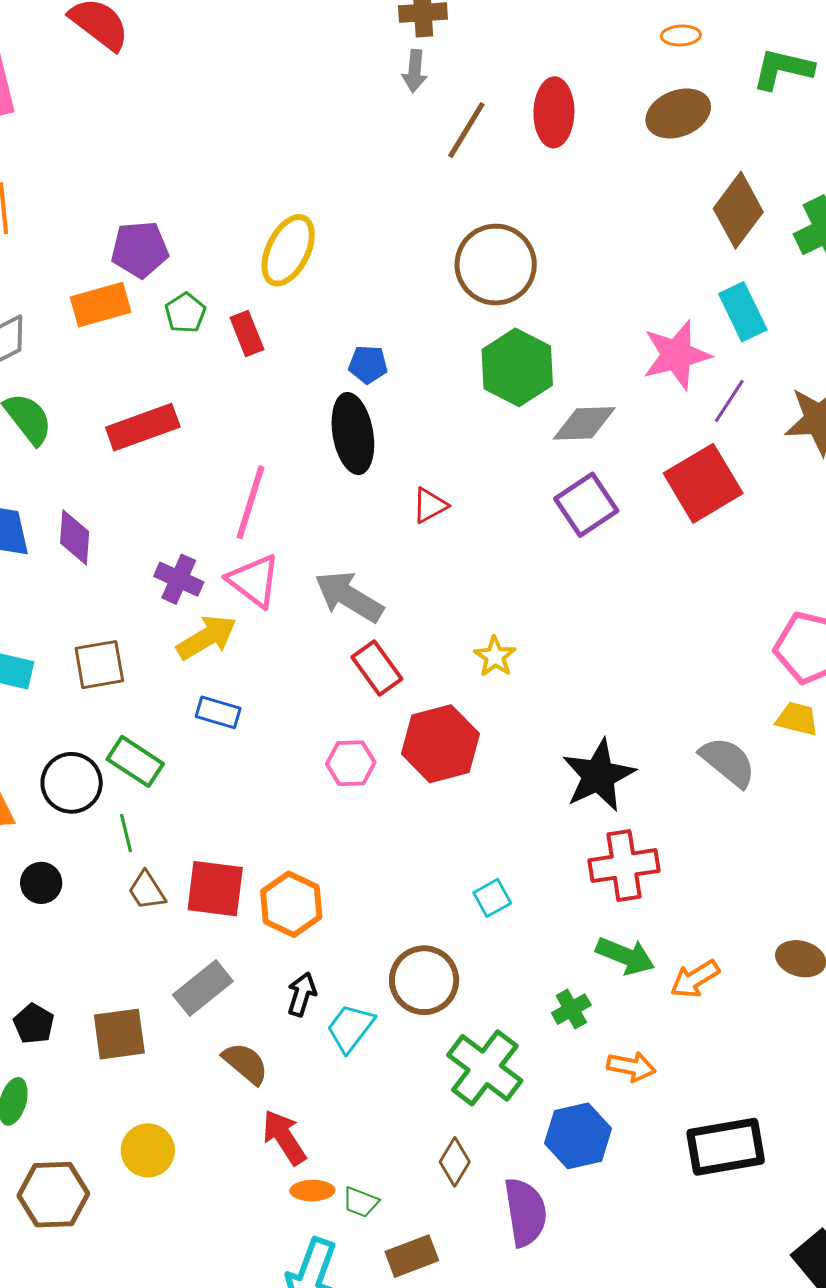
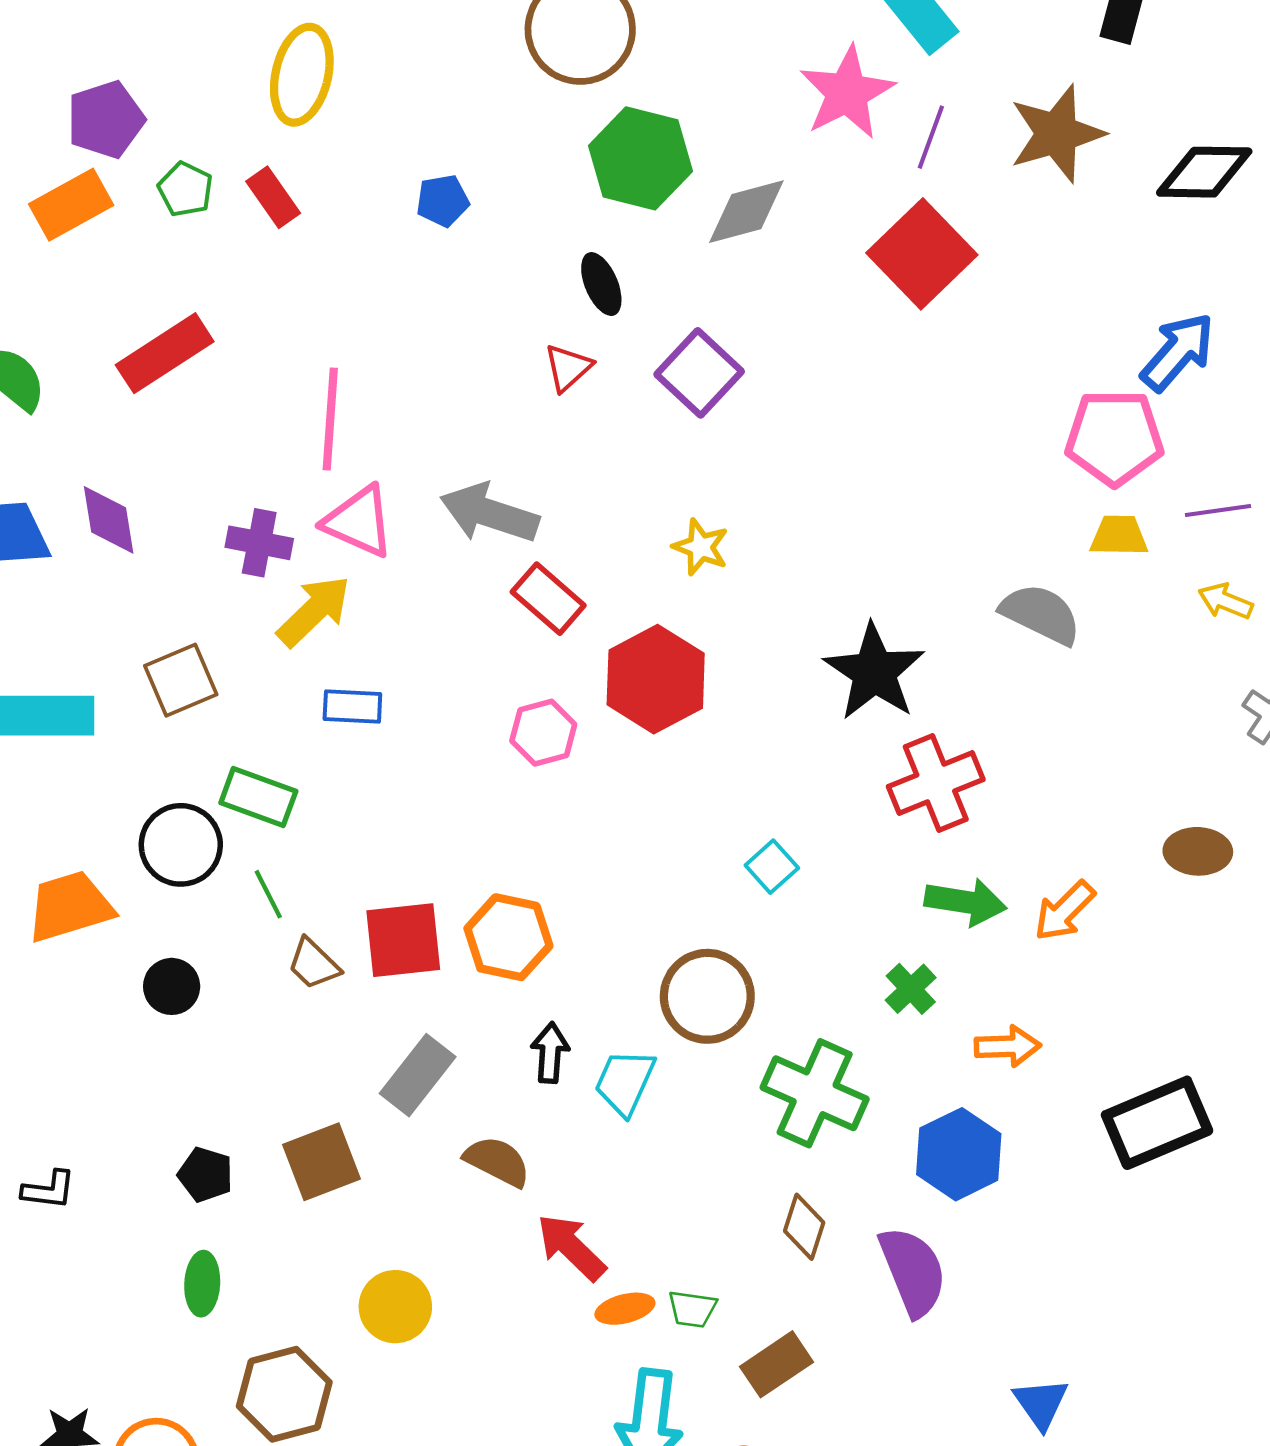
black ellipse: (353, 434) -> (601, 284), moved, size x0.6
purple square: (586, 505) -> (699, 373), moved

